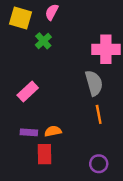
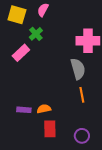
pink rectangle: (28, 91) -> (21, 53), moved
red rectangle: (45, 154) -> (50, 129), moved

